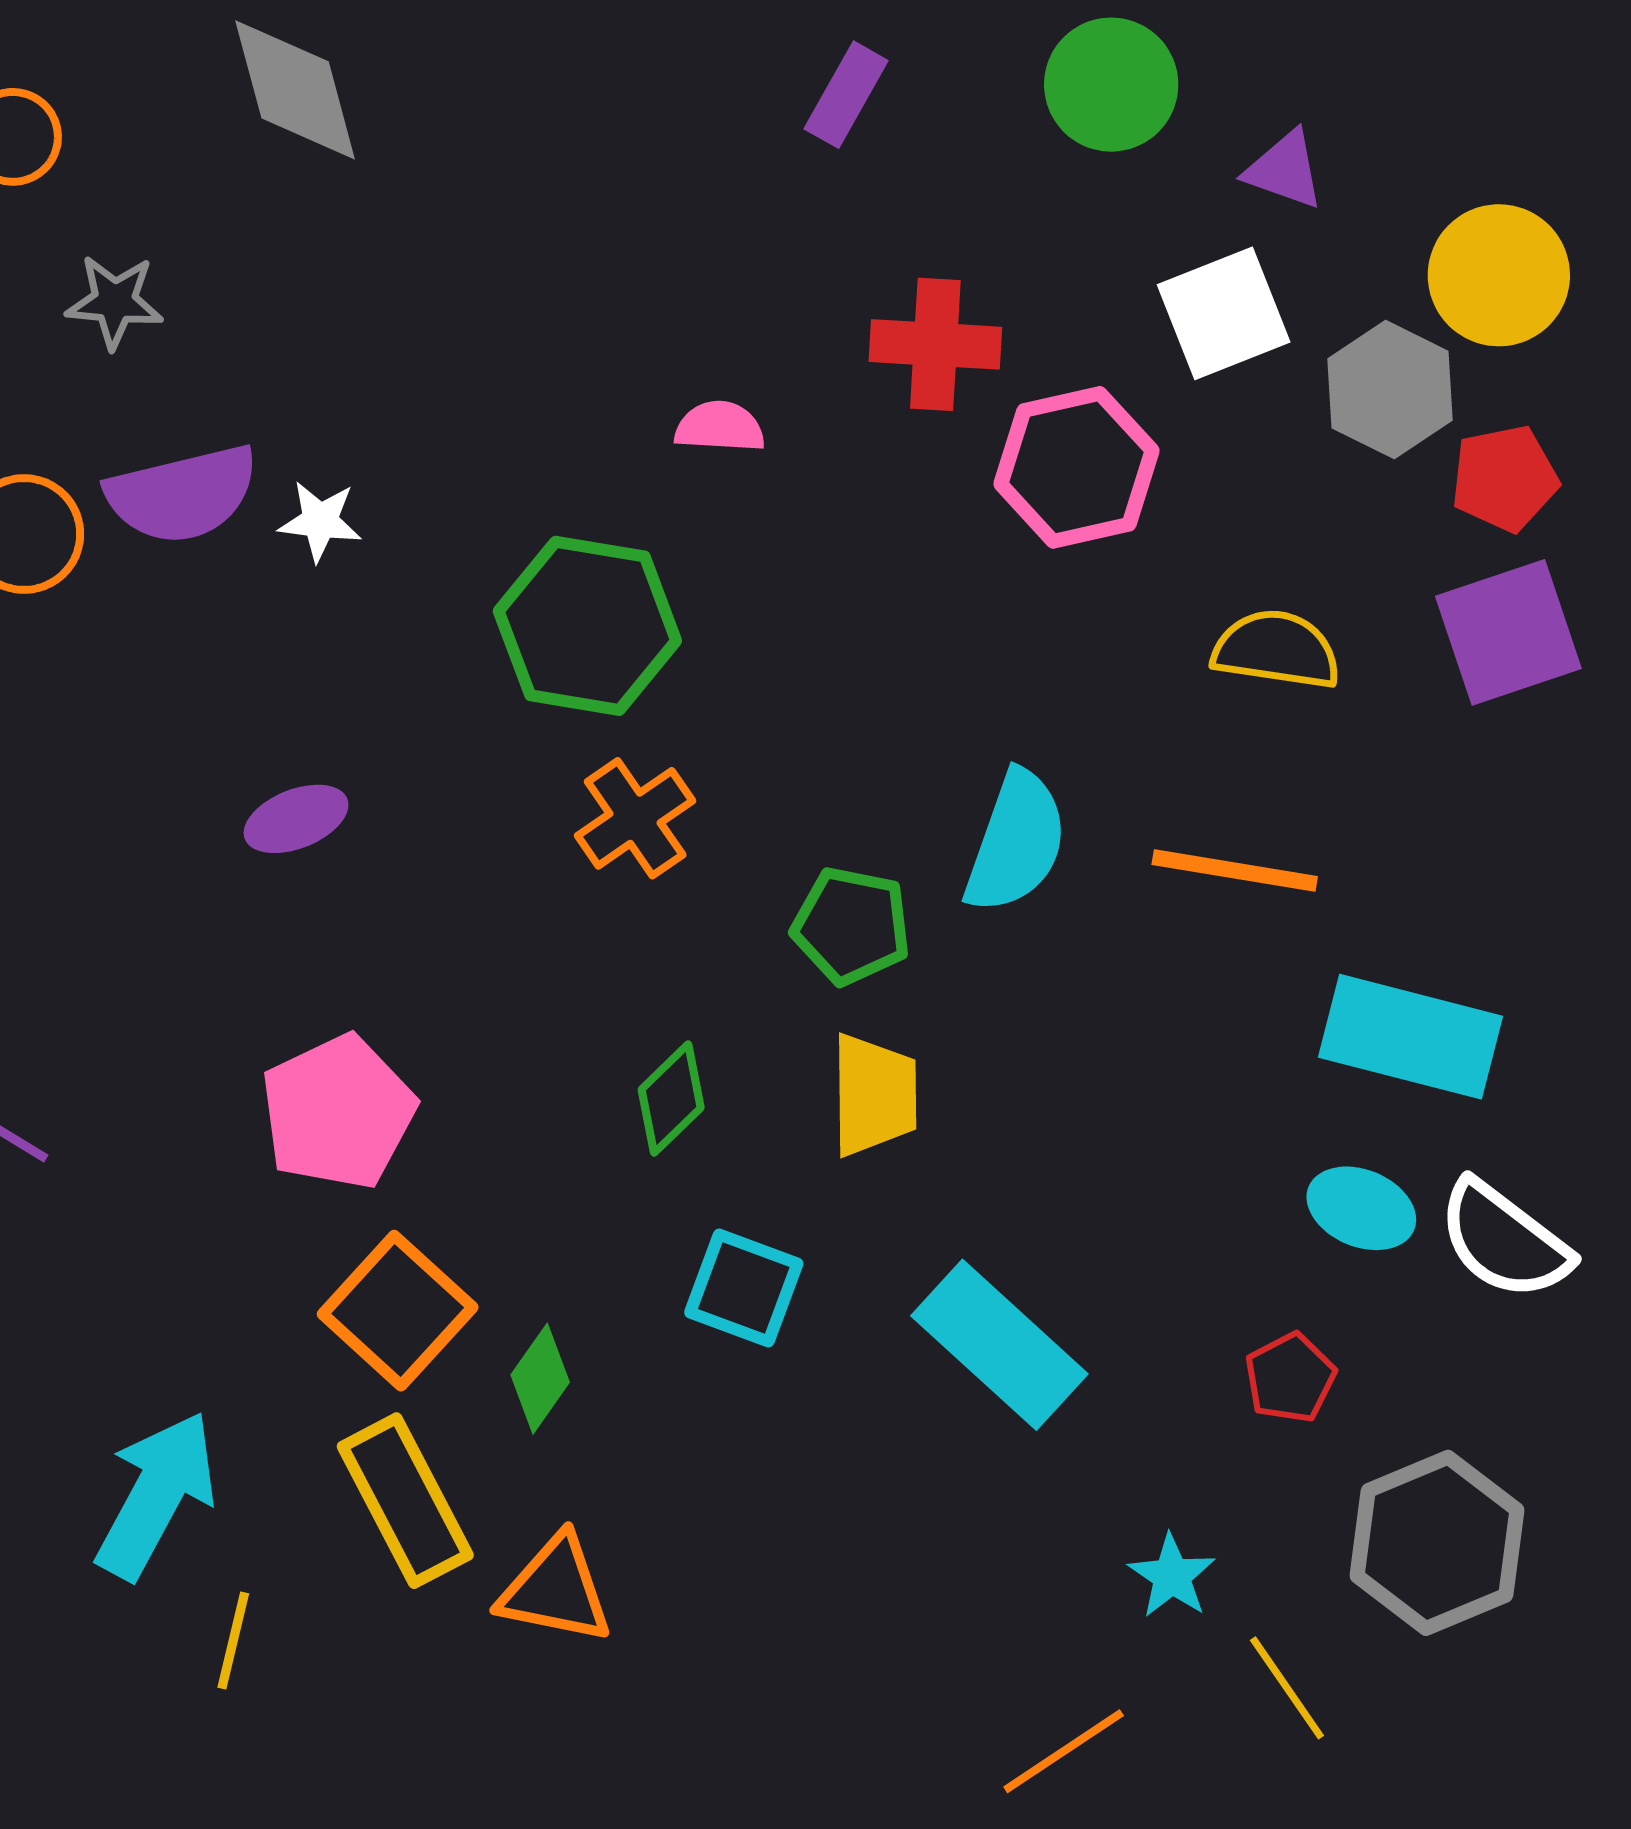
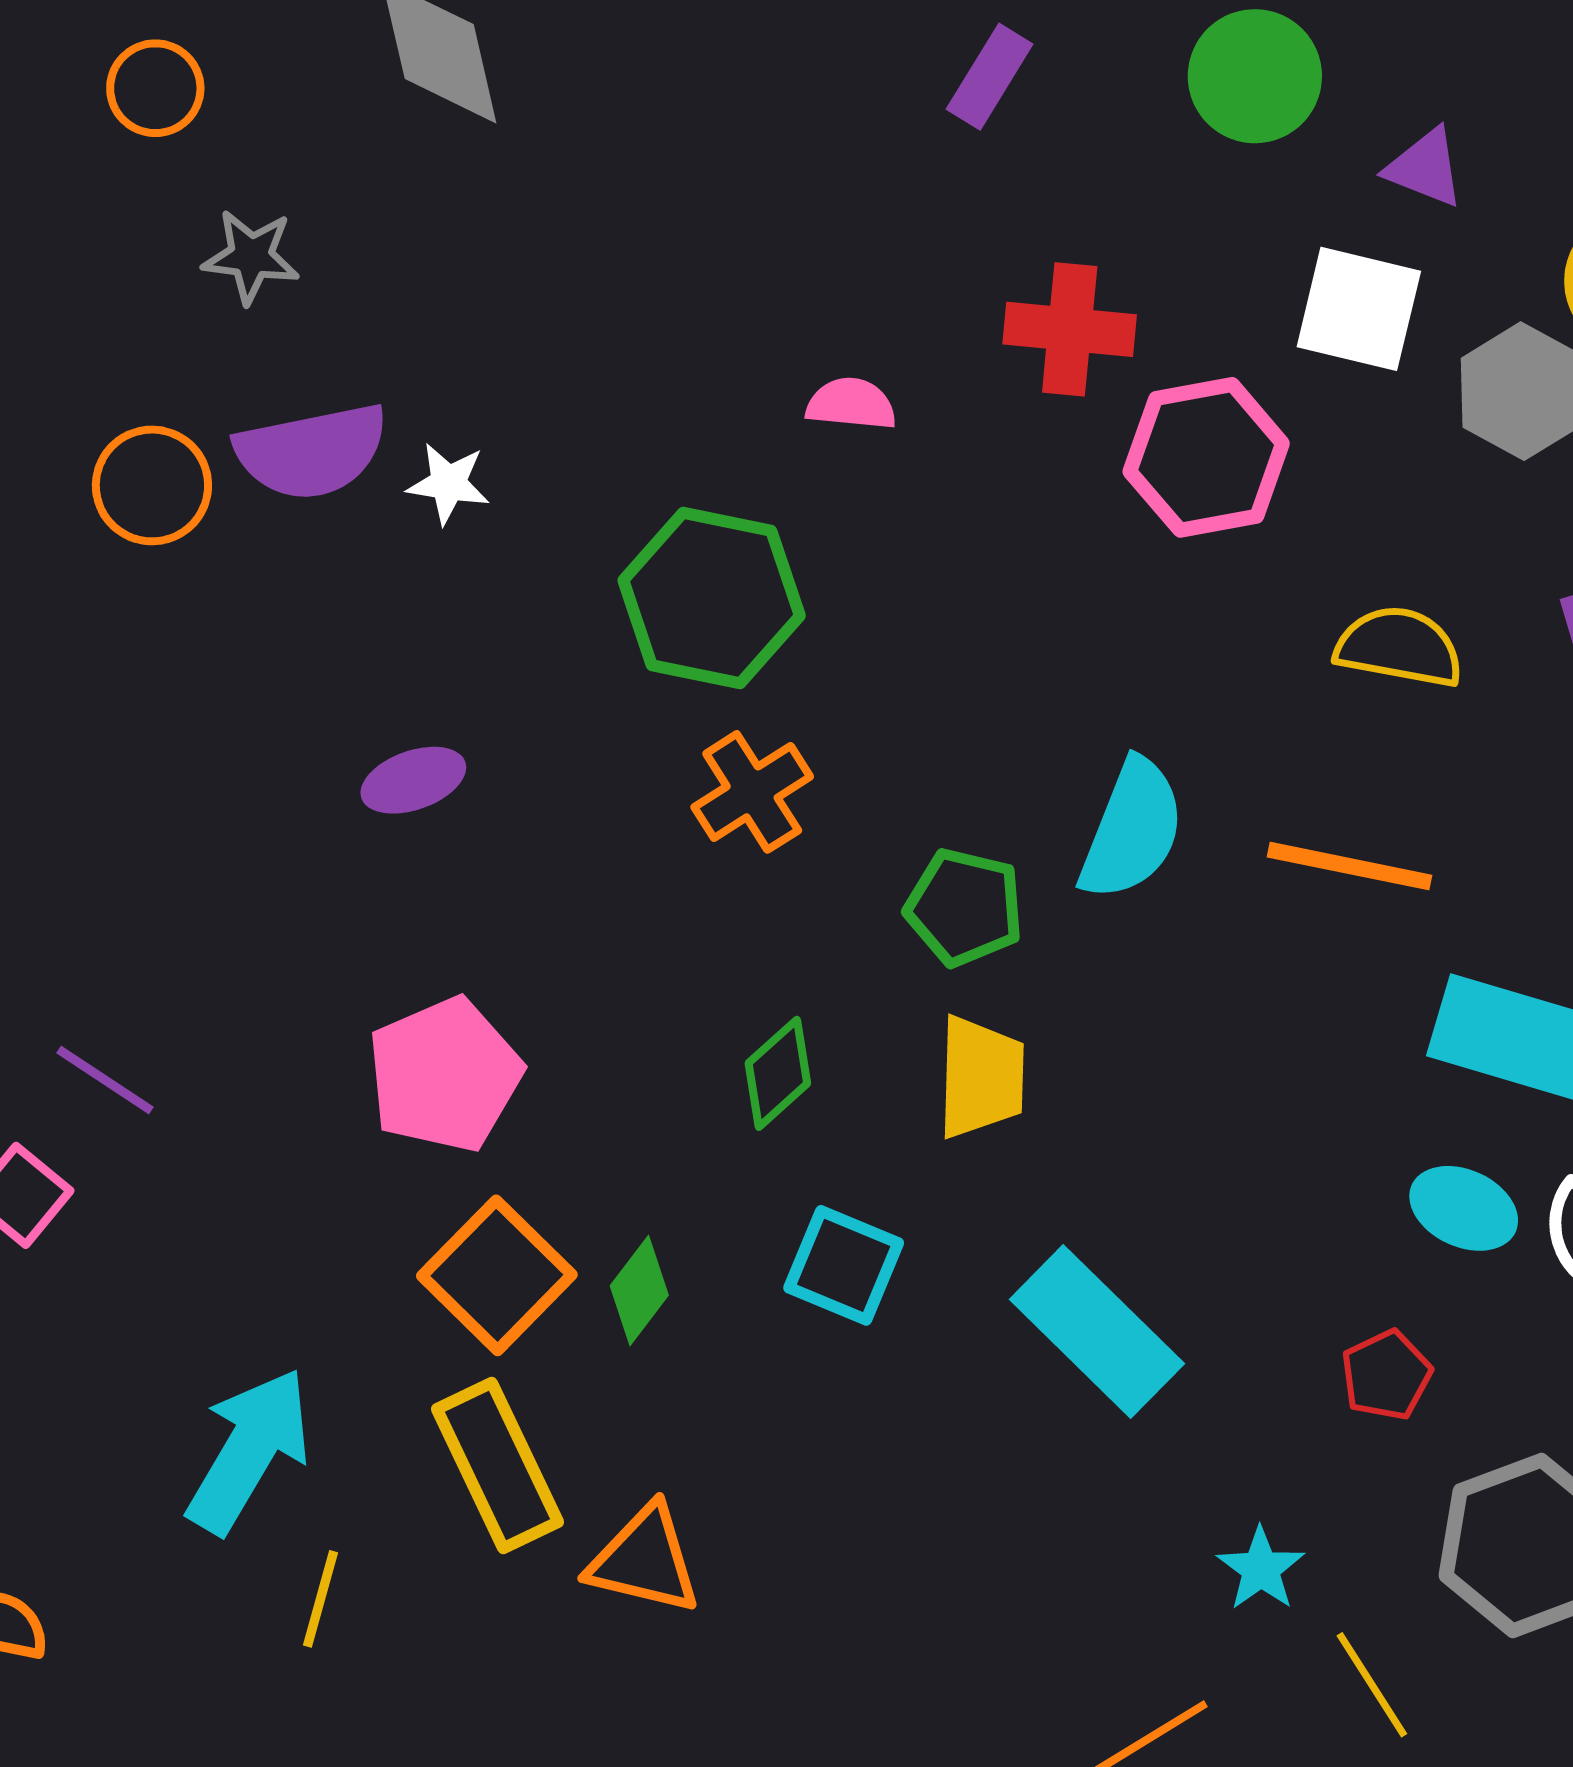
white square: (1224, 313) -> (1359, 309), turned 33
green diamond: (540, 1379) -> (639, 1290), moved

